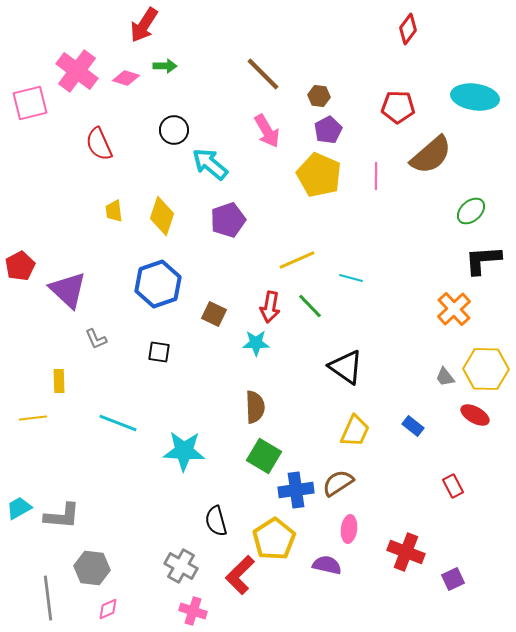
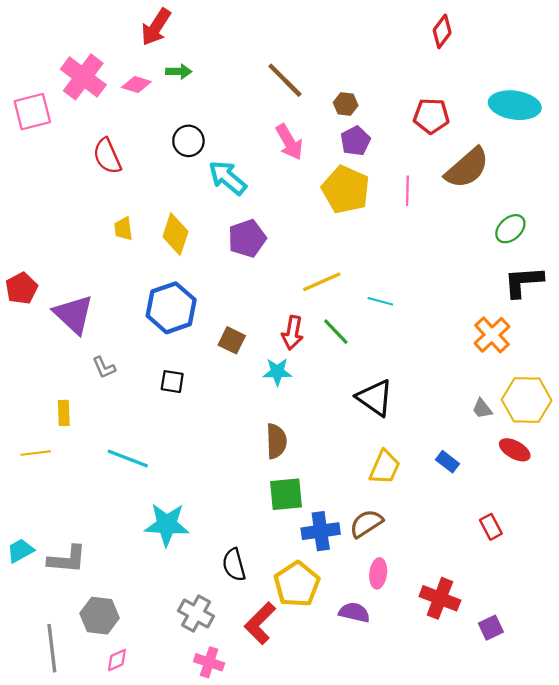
cyan star: (184, 451) -> (167, 525), moved
green square: (264, 456) -> (286, 494), turned -36

